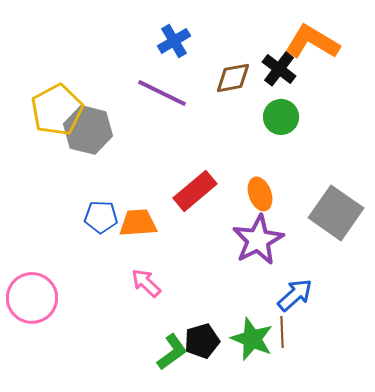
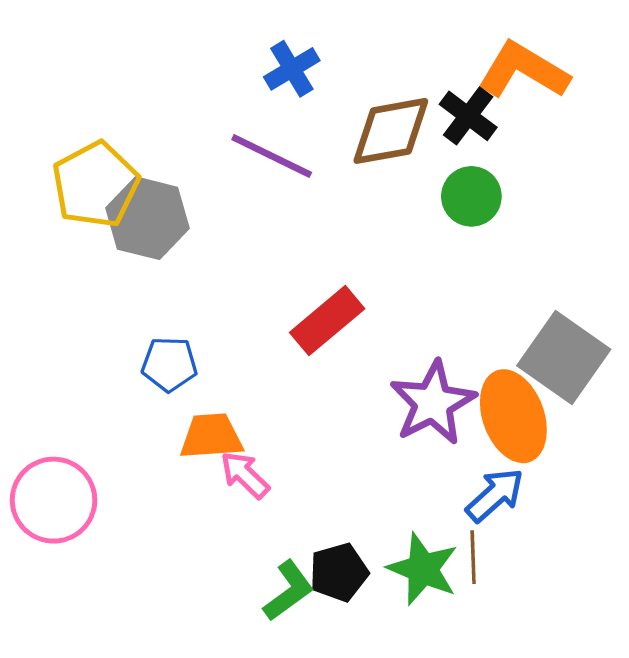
brown diamond: (233, 78) -> (391, 131), size x1.4
orange ellipse: (260, 194) -> (513, 416), moved, size x1.6
orange trapezoid: (138, 223) -> (211, 436), moved

